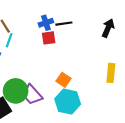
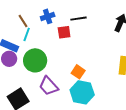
blue cross: (46, 23) -> (48, 16), moved
green circle: (16, 91) -> (35, 60), moved

